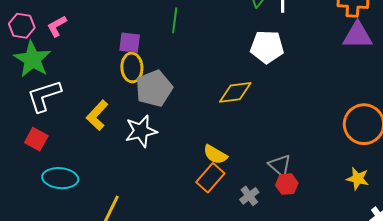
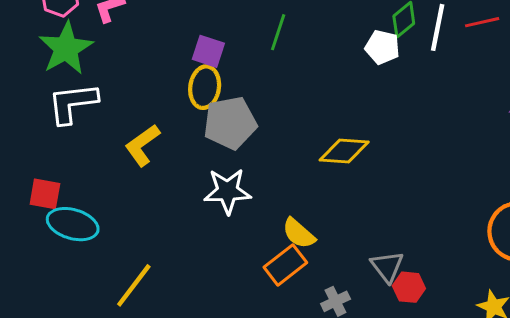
white pentagon: (267, 47) -> (382, 47), moved, size x0.7
white star: (141, 131) -> (228, 191), moved
red square: (36, 139) -> (45, 194), moved, turned -30
red hexagon: (287, 184) -> (409, 287), moved

